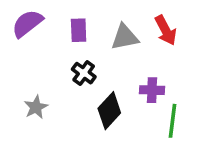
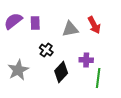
purple rectangle: (79, 30) -> (35, 23), moved
gray star: (36, 107) -> (18, 70), size x1.5

